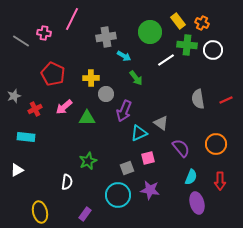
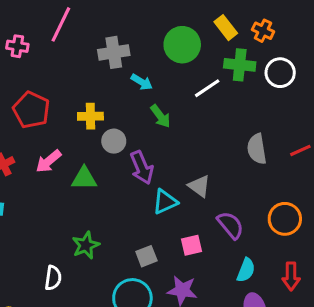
purple arrow: (124, 111) -> (142, 168), turned -45
pink square: (148, 158) -> (192, 245), moved

